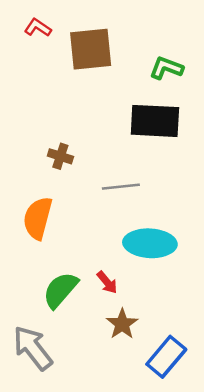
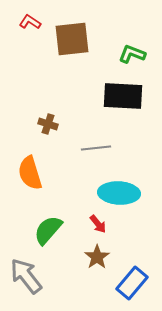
orange semicircle: (38, 218) -> (30, 173), turned -32
red arrow: (107, 282) -> (98, 224), moved

